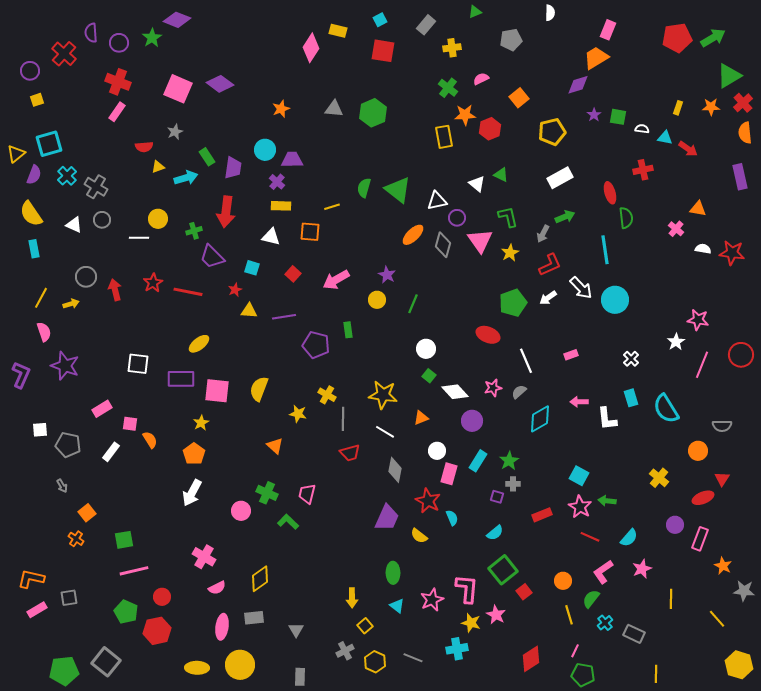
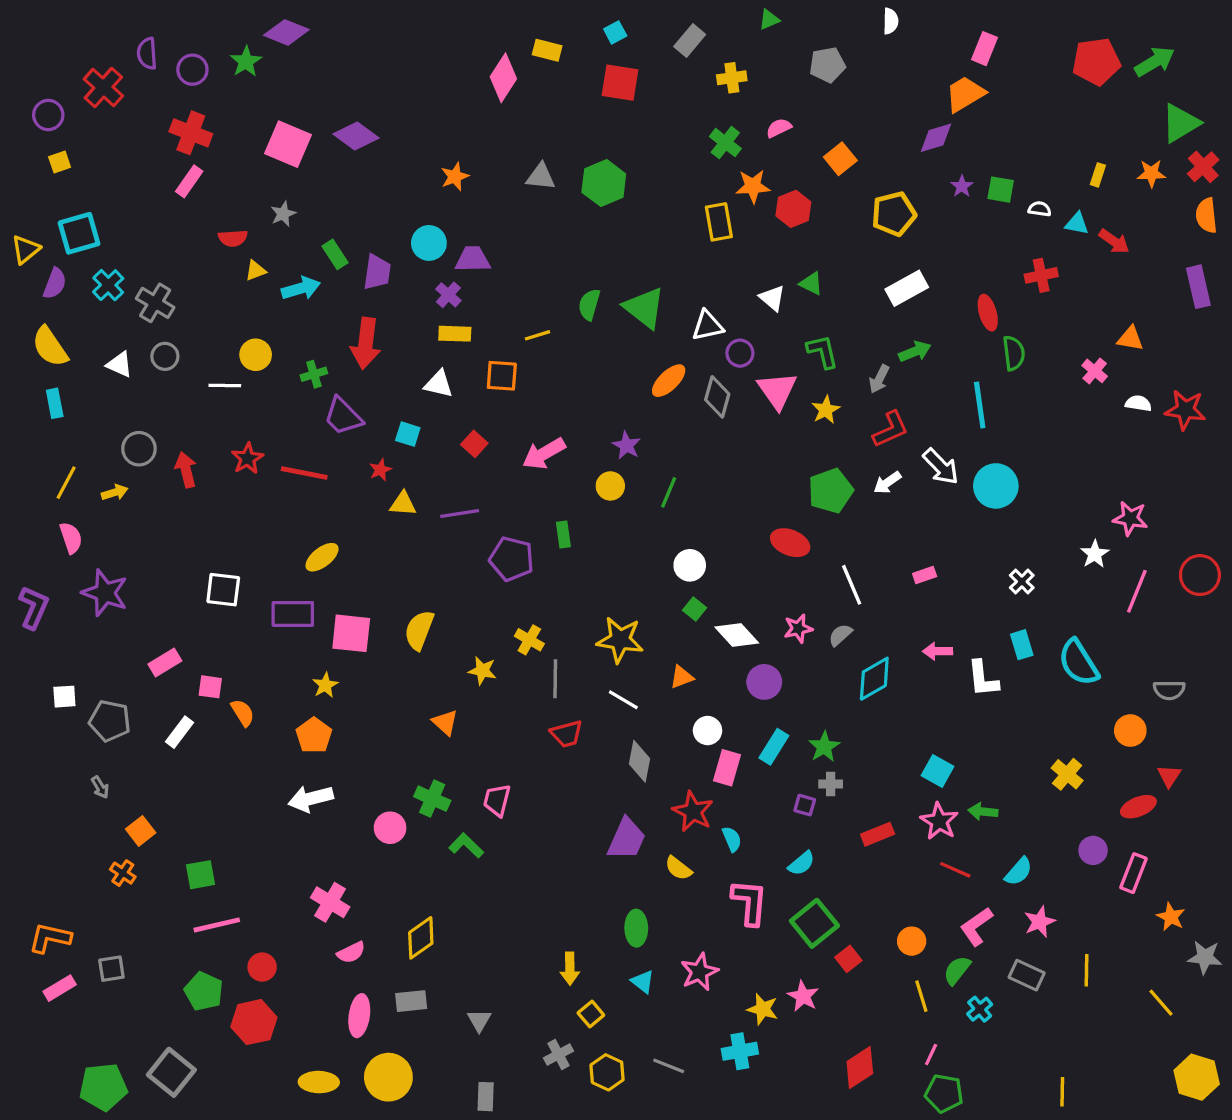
white arrow: (192, 493) -> (311, 799), turned 48
pink L-shape: (467, 589) -> (750, 902), moved
gray rectangle: (634, 634) -> (1027, 975), moved

